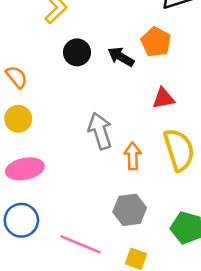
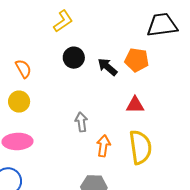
orange pentagon: (156, 42) -> (137, 60), turned -30
gray arrow: (100, 131) -> (81, 122), size x0.7

